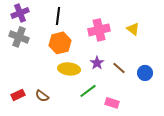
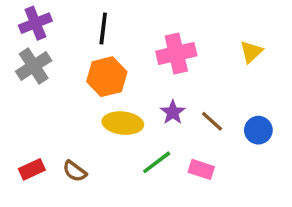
yellow triangle: (133, 29) -> (251, 52), moved, turned 40
gray cross: (19, 37) -> (34, 66), turned 36
pink rectangle: (112, 103) -> (201, 169), moved

